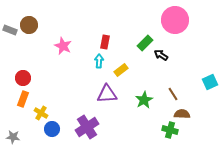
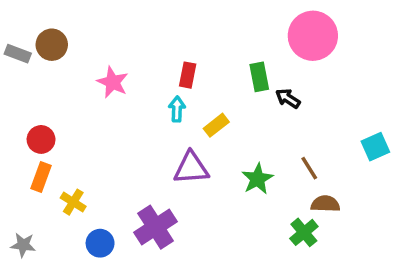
green rectangle: (145, 43) -> (259, 77), turned -56
blue circle: (52, 129) -> (100, 243), moved
green cross: (170, 130) -> (304, 232), turned 35

